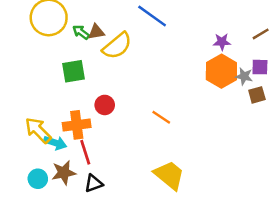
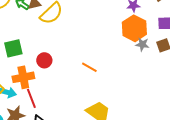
green square: (74, 71) -> (13, 48), moved
gray star: (244, 76) -> (142, 44), moved

